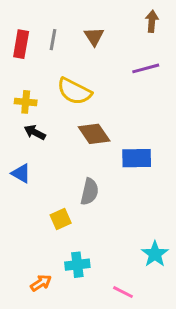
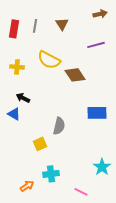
brown arrow: (152, 21) -> (100, 14), turned 72
black arrow: (35, 132) -> (23, 98), moved
brown diamond: (94, 134) -> (75, 75), moved
blue rectangle: (137, 158) -> (97, 113), moved

